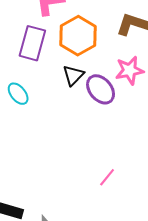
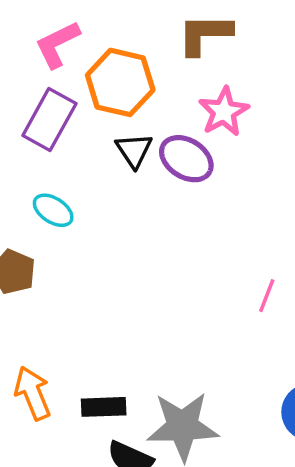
purple rectangle: (32, 43) -> (49, 120), turned 32
pink line: (107, 177) -> (267, 296), moved

